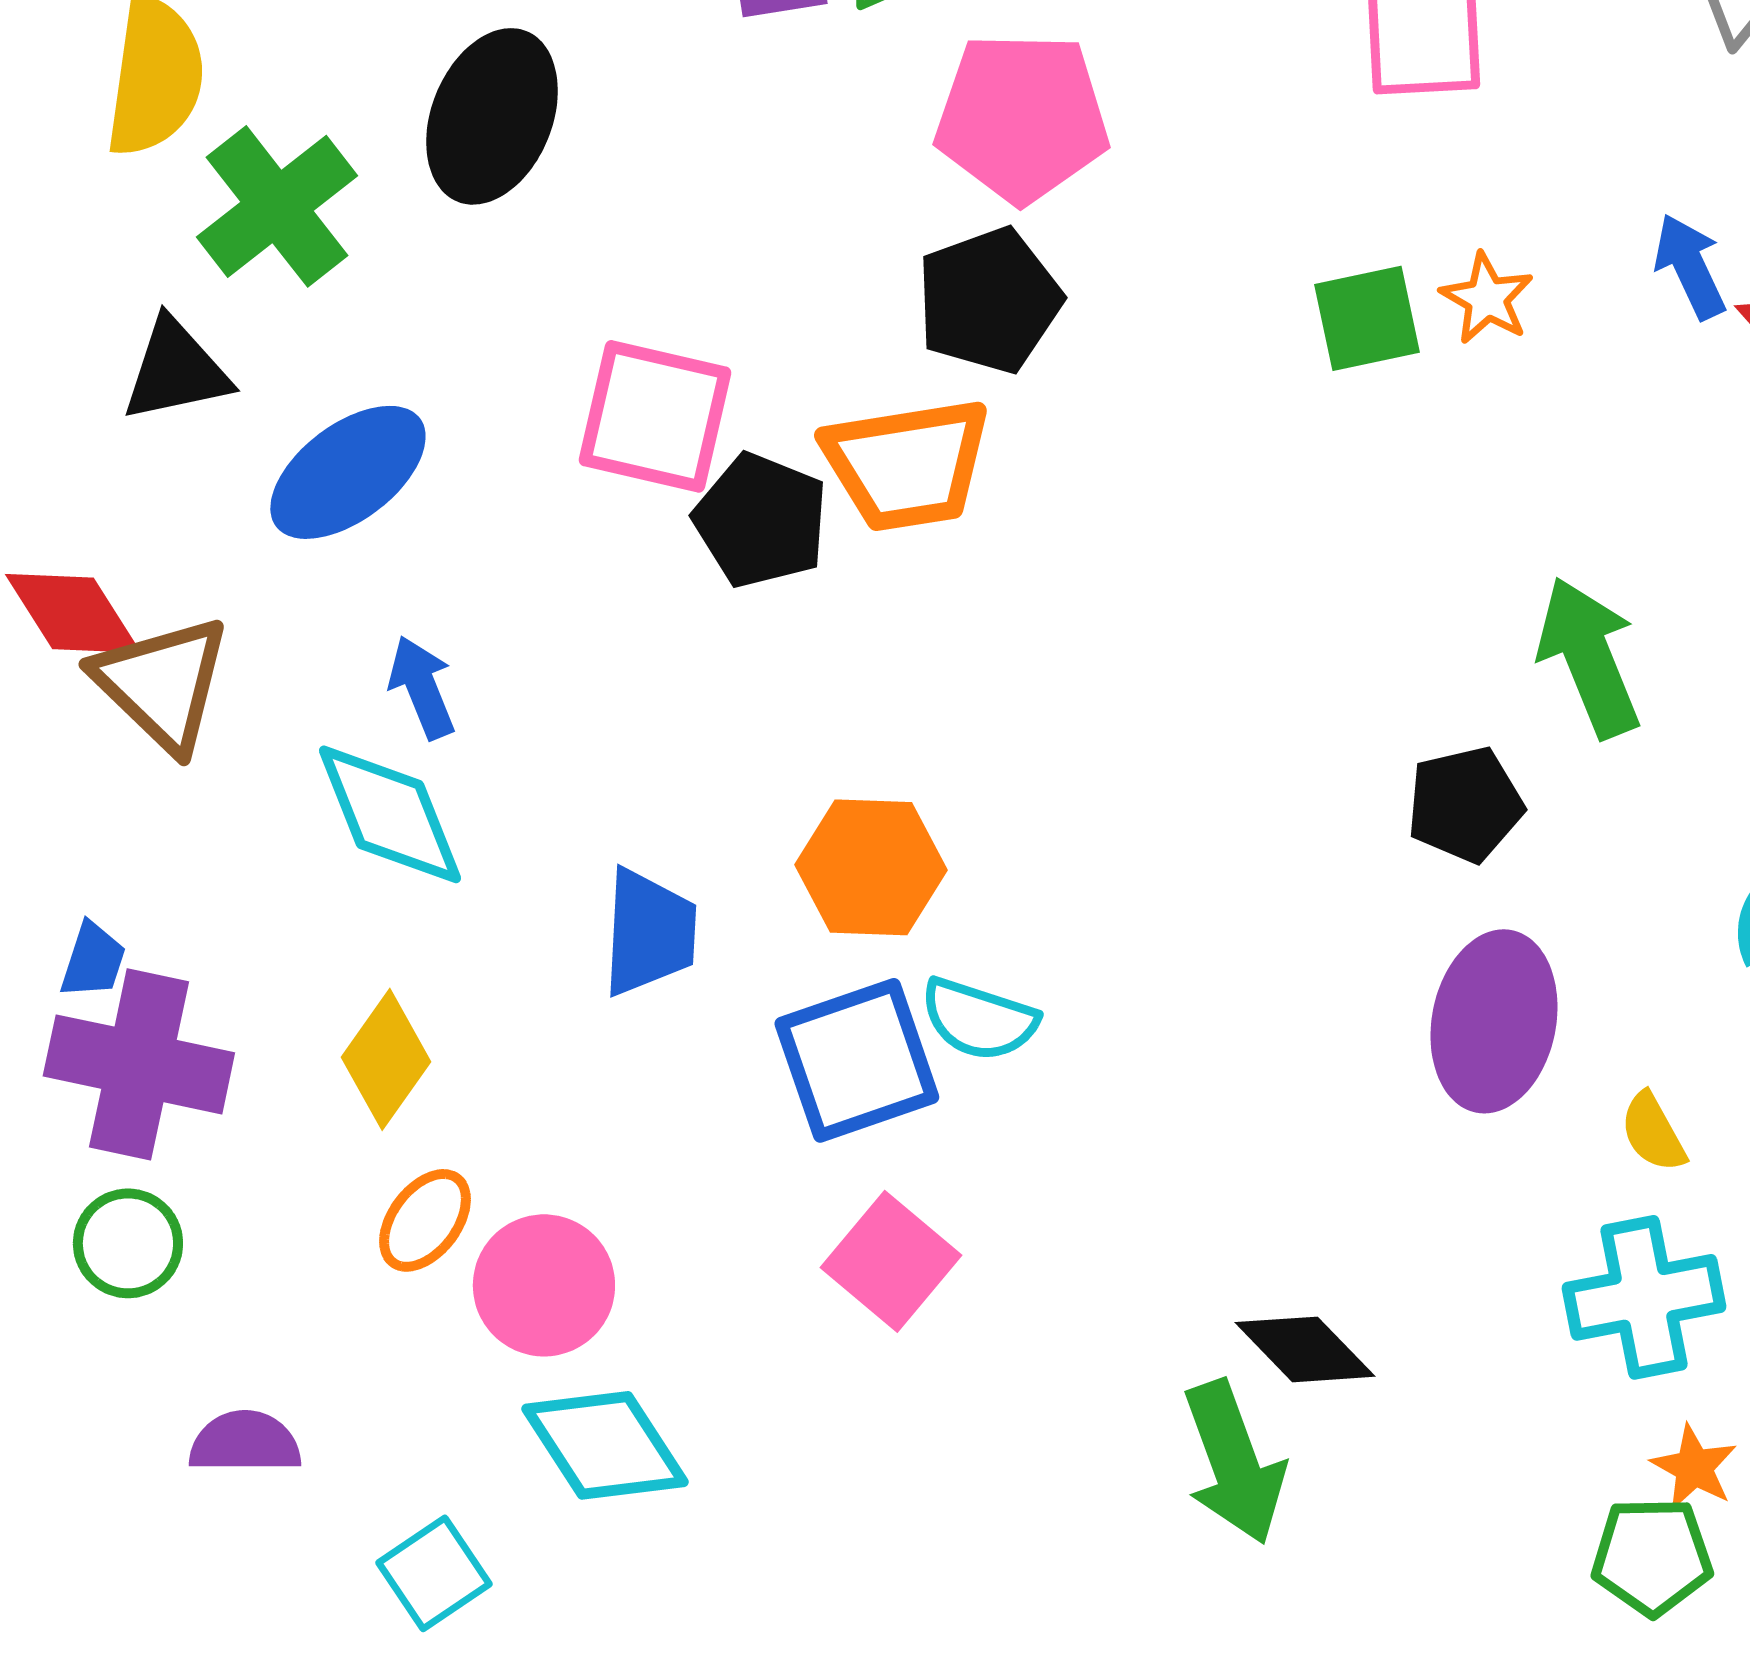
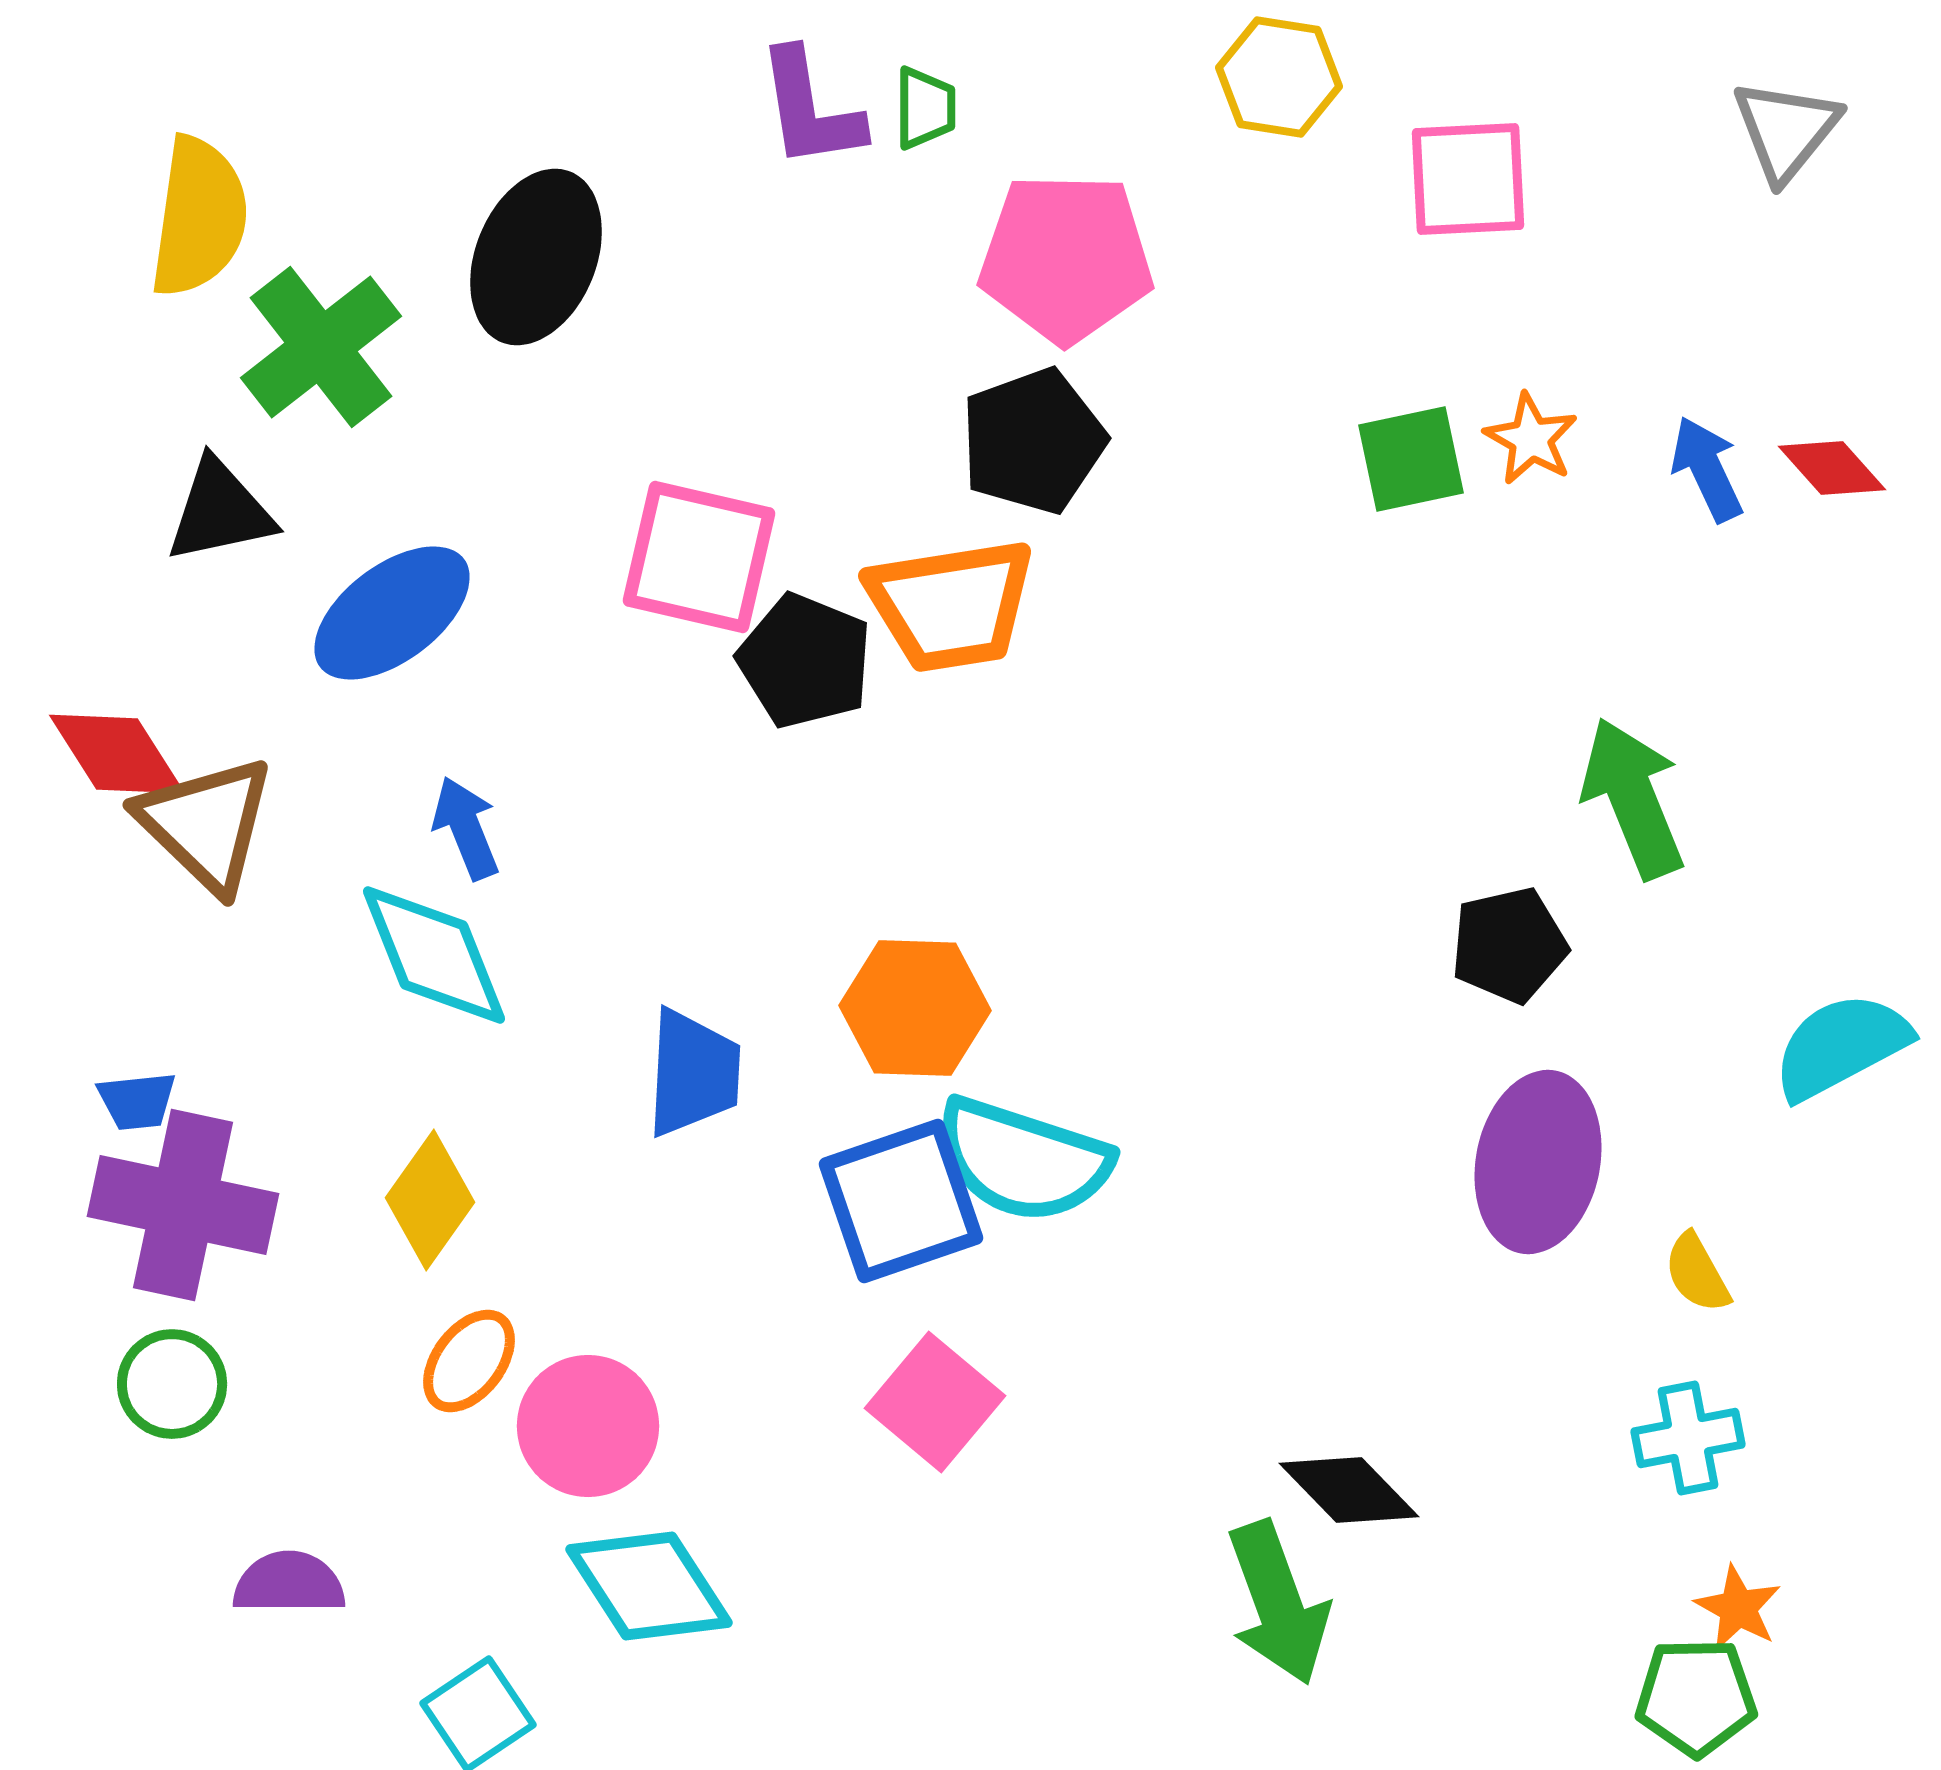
blue arrow: (1690, 266) -> (1707, 469), moved
blue trapezoid: (93, 960) -> (137, 1101), turned 66
cyan semicircle: (979, 1019) -> (1023, 1160), size x1.5
cyan cross: (1644, 1297) -> (1688, 1438), size x0.7

